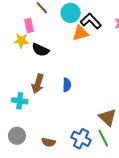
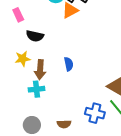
yellow star: (21, 41) -> (23, 59), moved
cyan cross: (20, 101) -> (36, 89), moved

